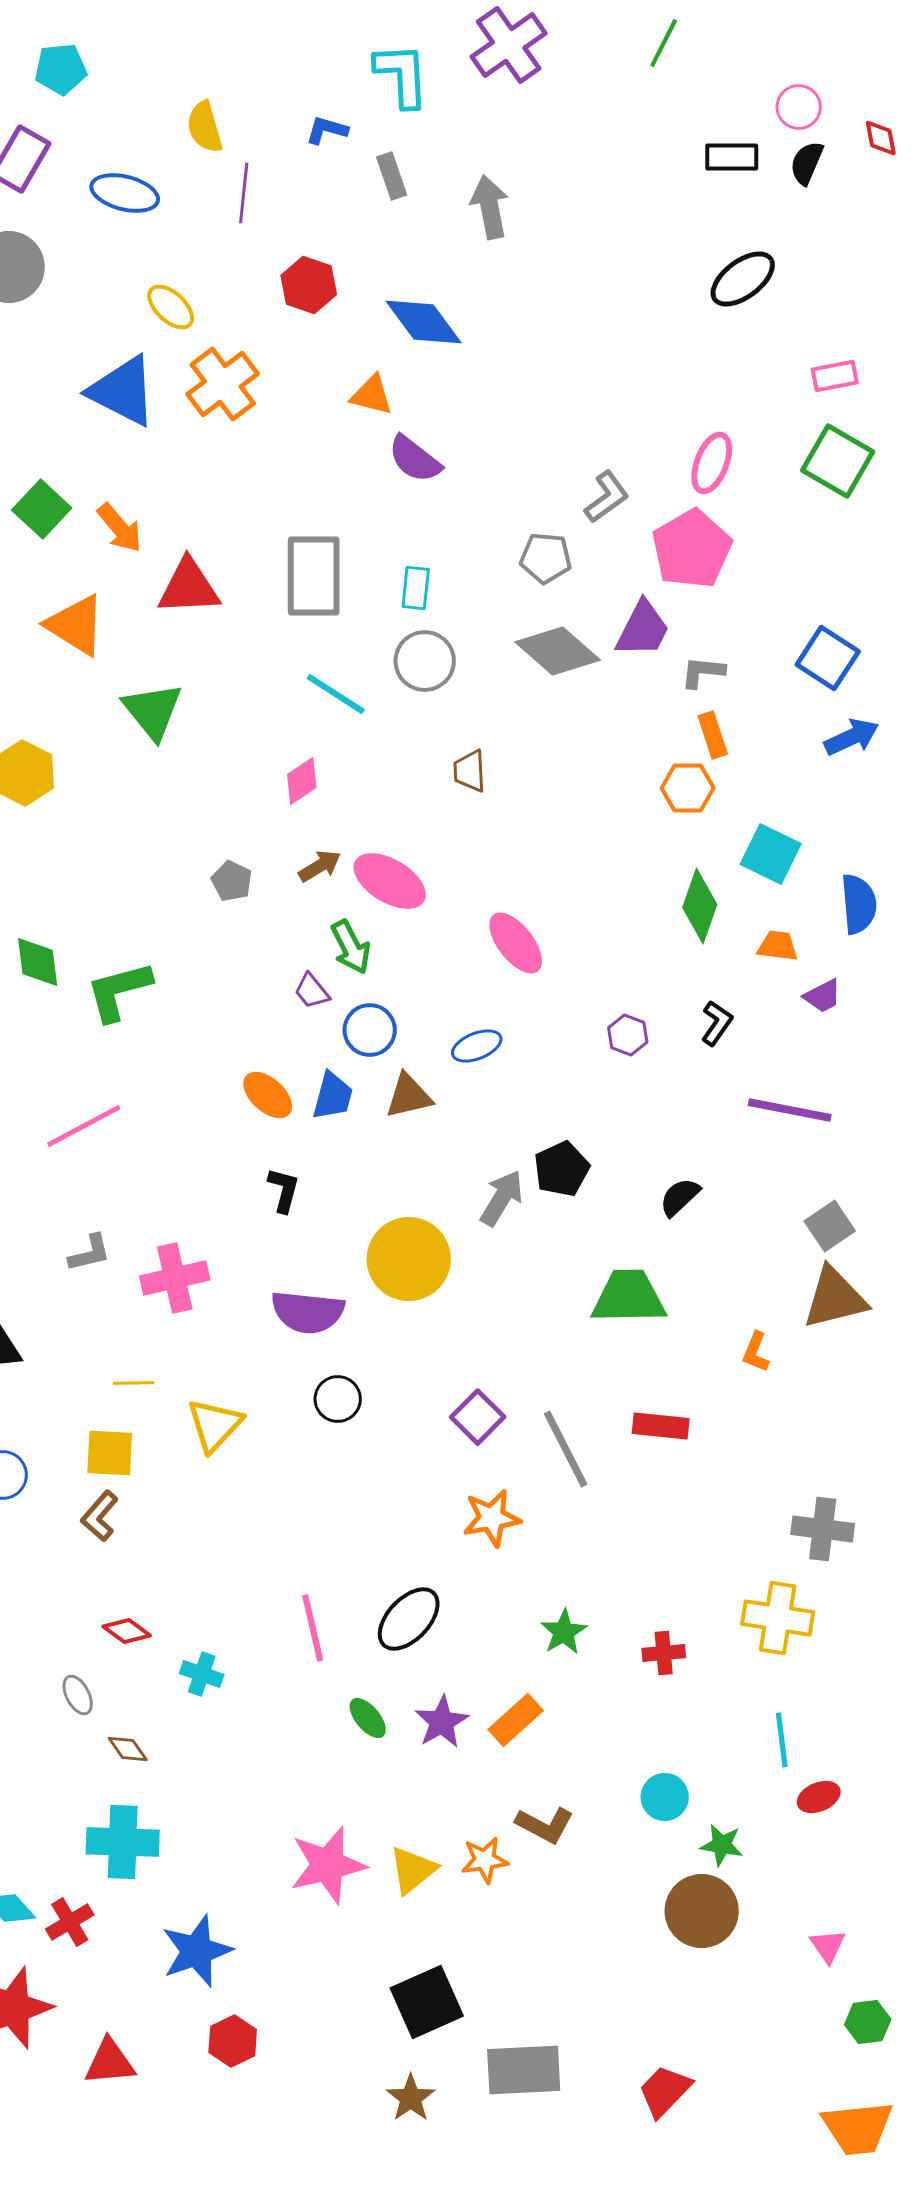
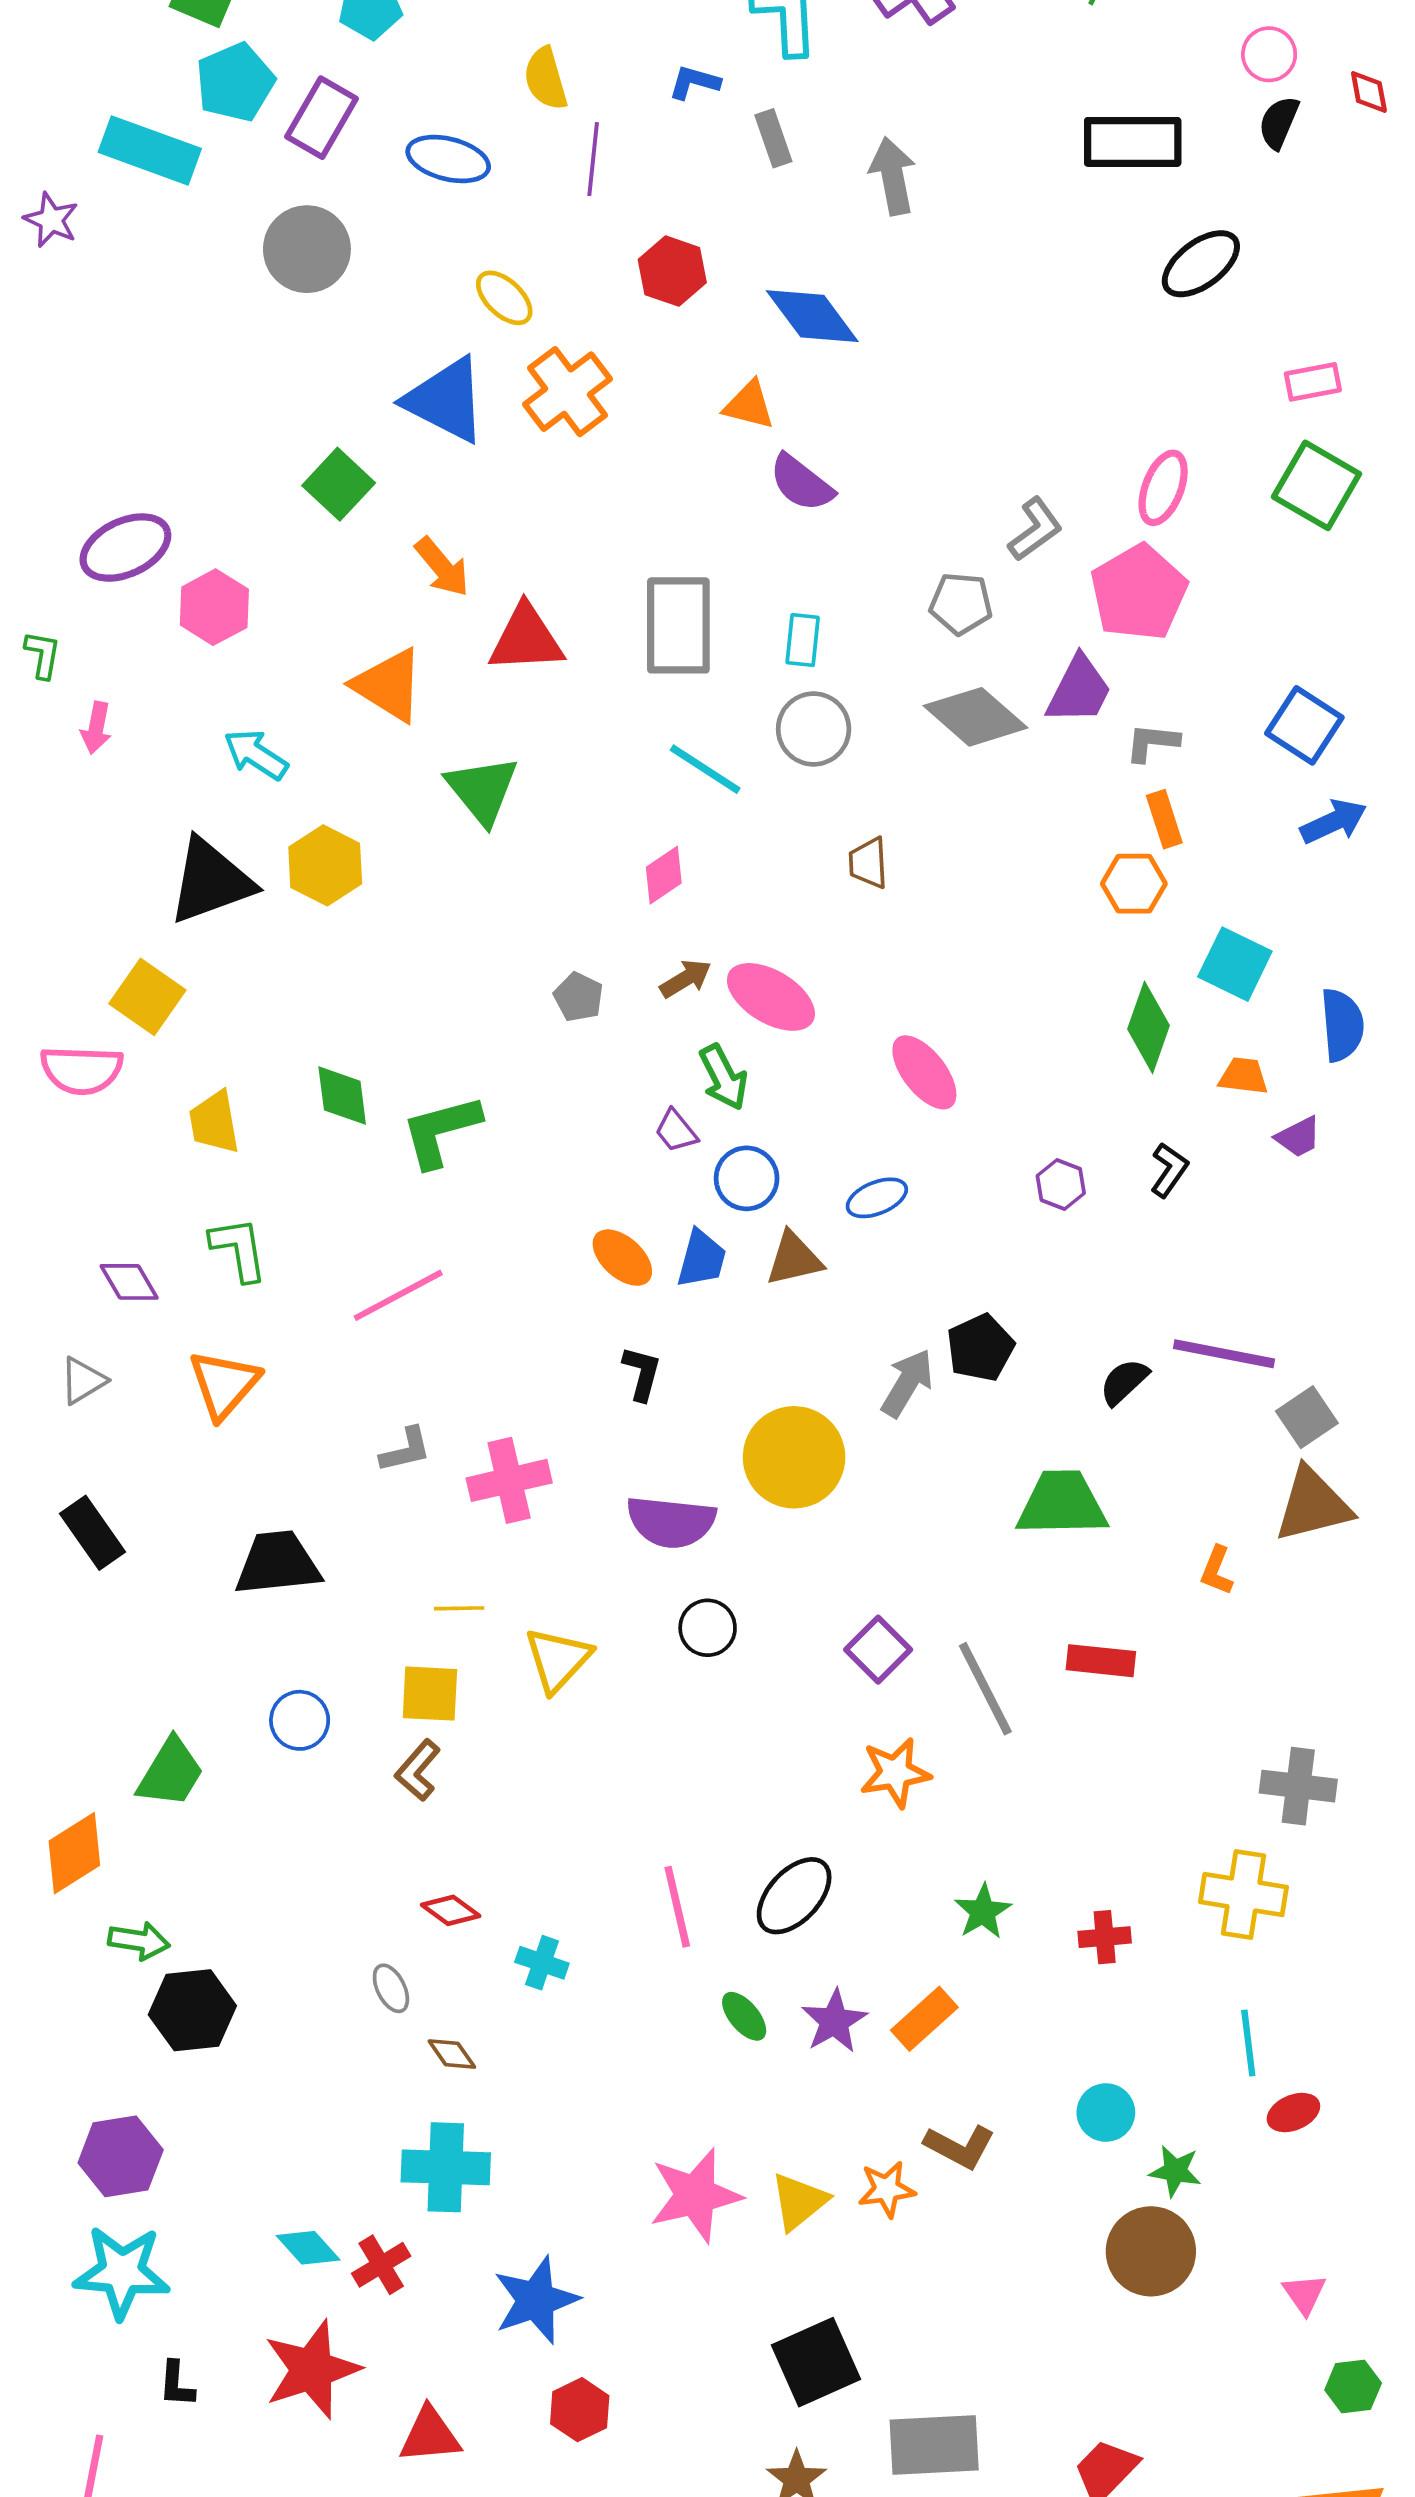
black rectangle: (732, 157) -> (1133, 142), moved, size x1.5
green square: (42, 509) -> (339, 484), moved
purple line: (790, 1110) -> (1224, 1354), moved

